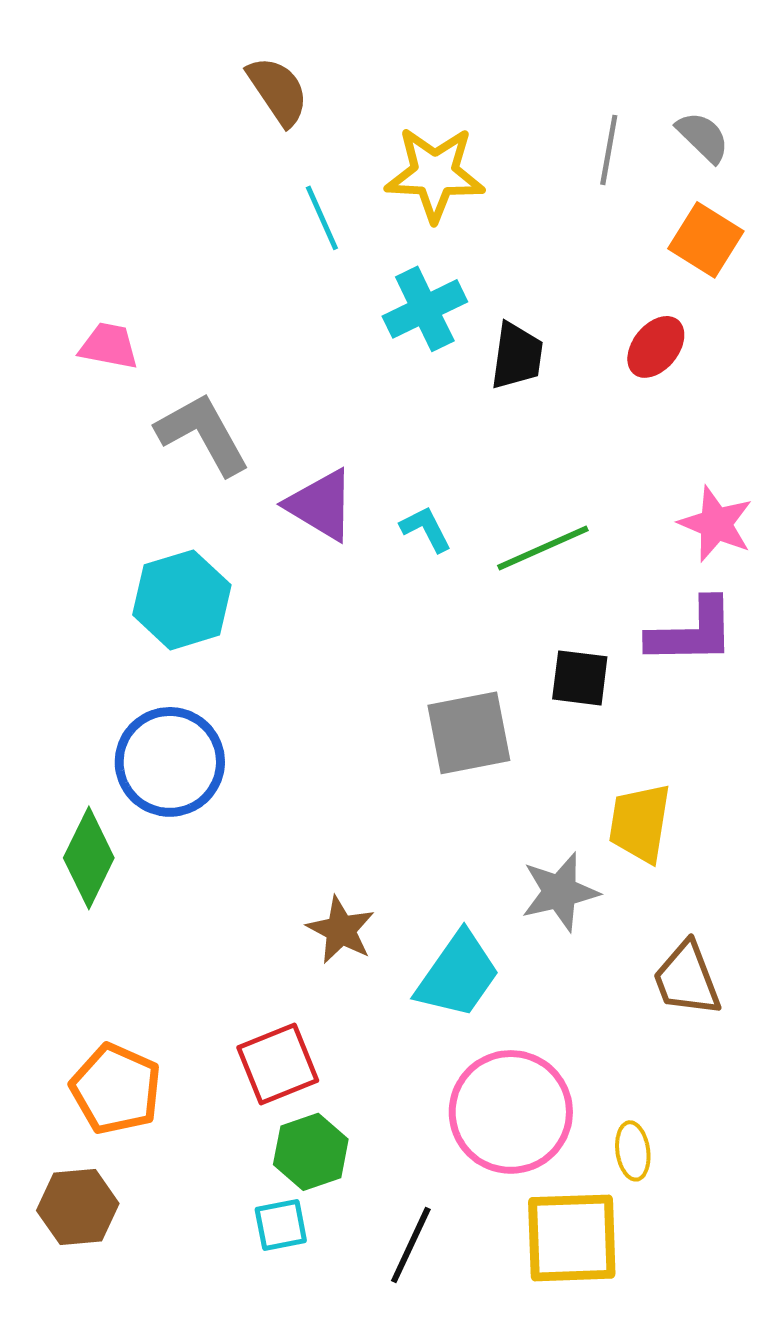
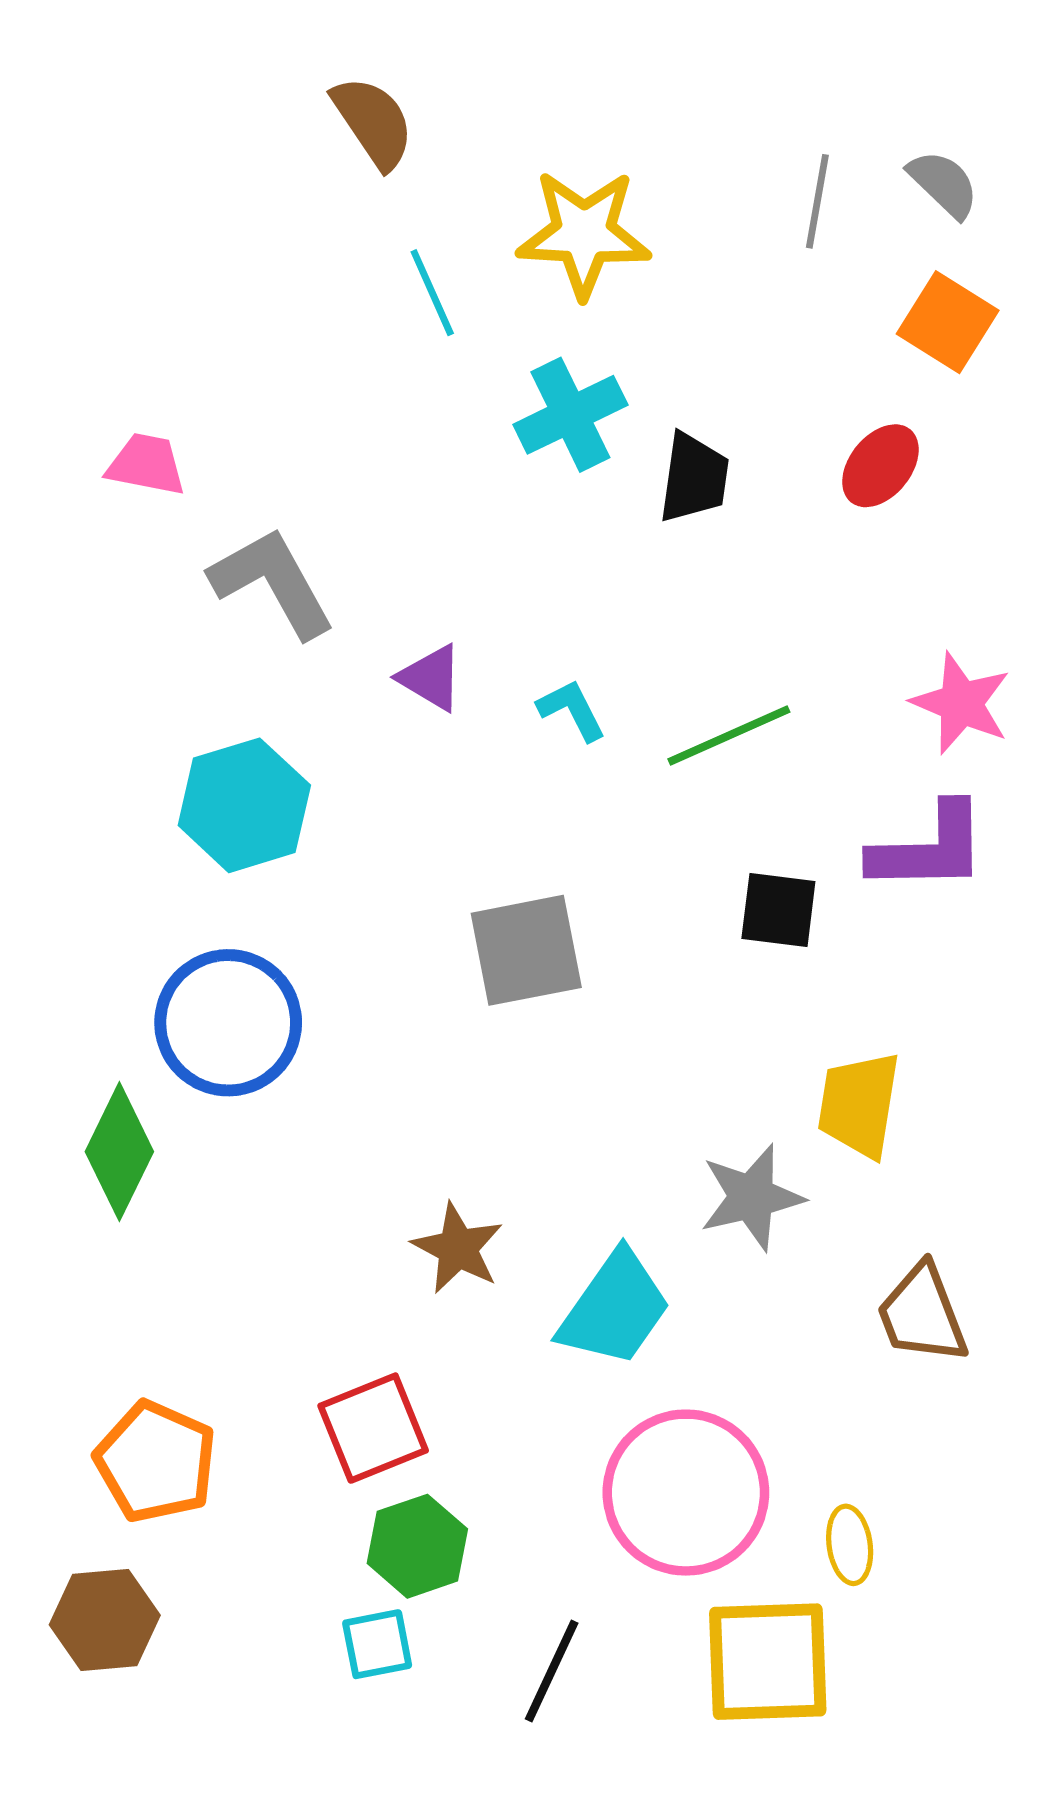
purple triangle: (321, 505) -> (431, 678), size x0.7
gray square: (469, 733) -> (526, 950), moved

